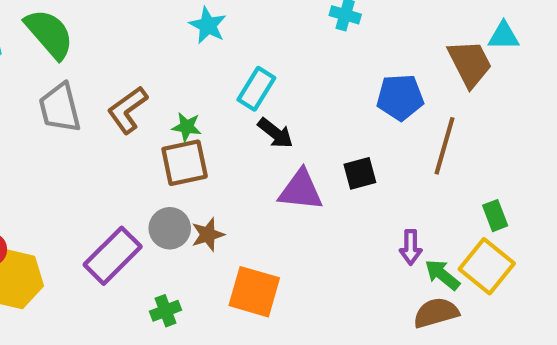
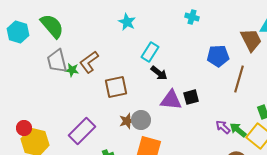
green star: (187, 127) -> (72, 70), moved
black square: (360, 173) -> (191, 97), moved
gray circle: (170, 228) -> (141, 120), moved
purple arrow: (411, 247) -> (223, 127), turned 133
green arrow: (442, 275) -> (238, 130), moved

